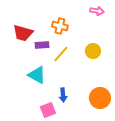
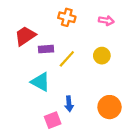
pink arrow: (97, 11) -> (106, 21), moved
orange cross: (60, 26) -> (67, 17), moved
red trapezoid: (23, 33) -> (25, 36), turned 130

